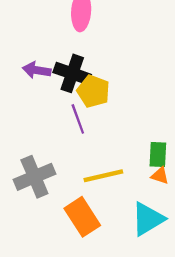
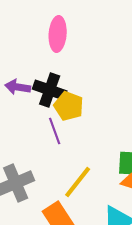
yellow line: (103, 176) -> (78, 182), turned -39

